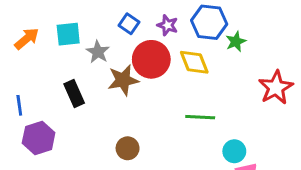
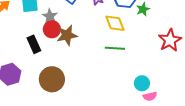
red circle: (151, 59) -> (52, 29), moved, size x0.7
green line: (200, 117) -> (115, 48), moved
brown circle: (128, 148) -> (52, 79), moved, size x1.6

